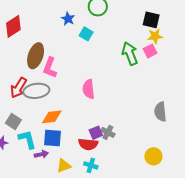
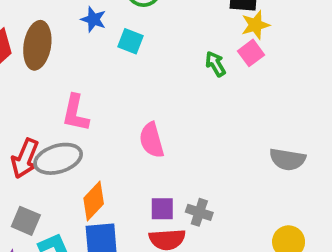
green arrow: (130, 54) -> (215, 64), size x0.6
brown ellipse: (36, 56) -> (37, 45), moved
gray semicircle: (160, 112) -> (287, 159), turned -66
orange diamond: (52, 117) -> (94, 201), turned -30
purple square: (96, 133) -> (162, 209), moved, turned 32

